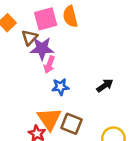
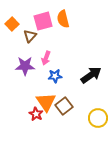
purple star: (42, 49) -> (25, 66), moved
black arrow: (105, 86) -> (91, 75), size x1.5
brown square: (71, 124) -> (64, 106), turned 30

